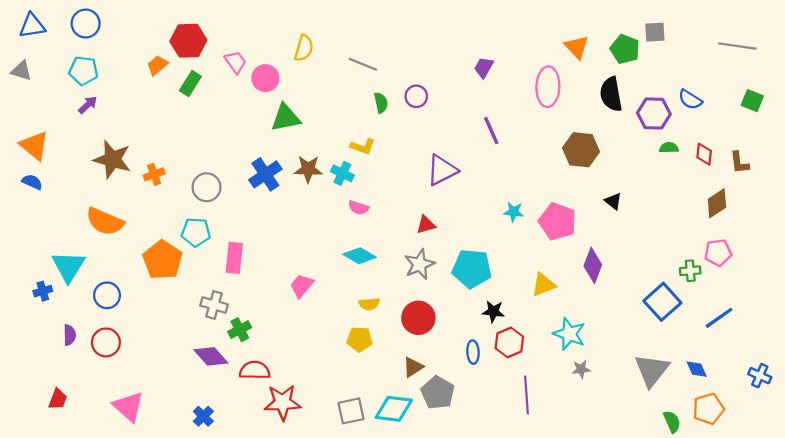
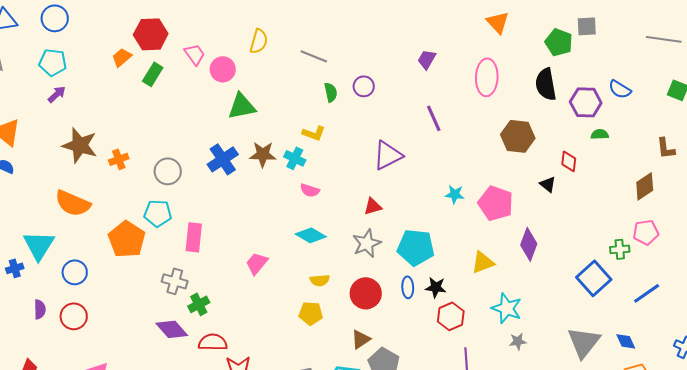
orange triangle: (577, 47) -> (498, 22), moved
red diamond: (704, 154) -> (569, 161), moved
blue ellipse: (473, 352) -> (408, 287), moved

